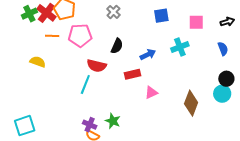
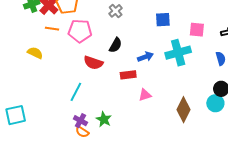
cyan cross: (180, 47) -> (178, 53), size x1.4
cyan line: (85, 85) -> (76, 92), moved

